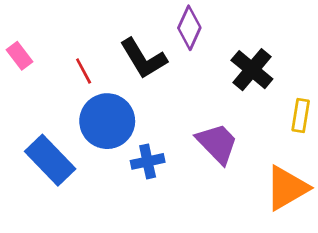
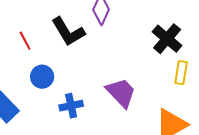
black cross: (252, 70) -> (167, 39), moved
blue circle: (107, 121) -> (42, 77), size x0.6

